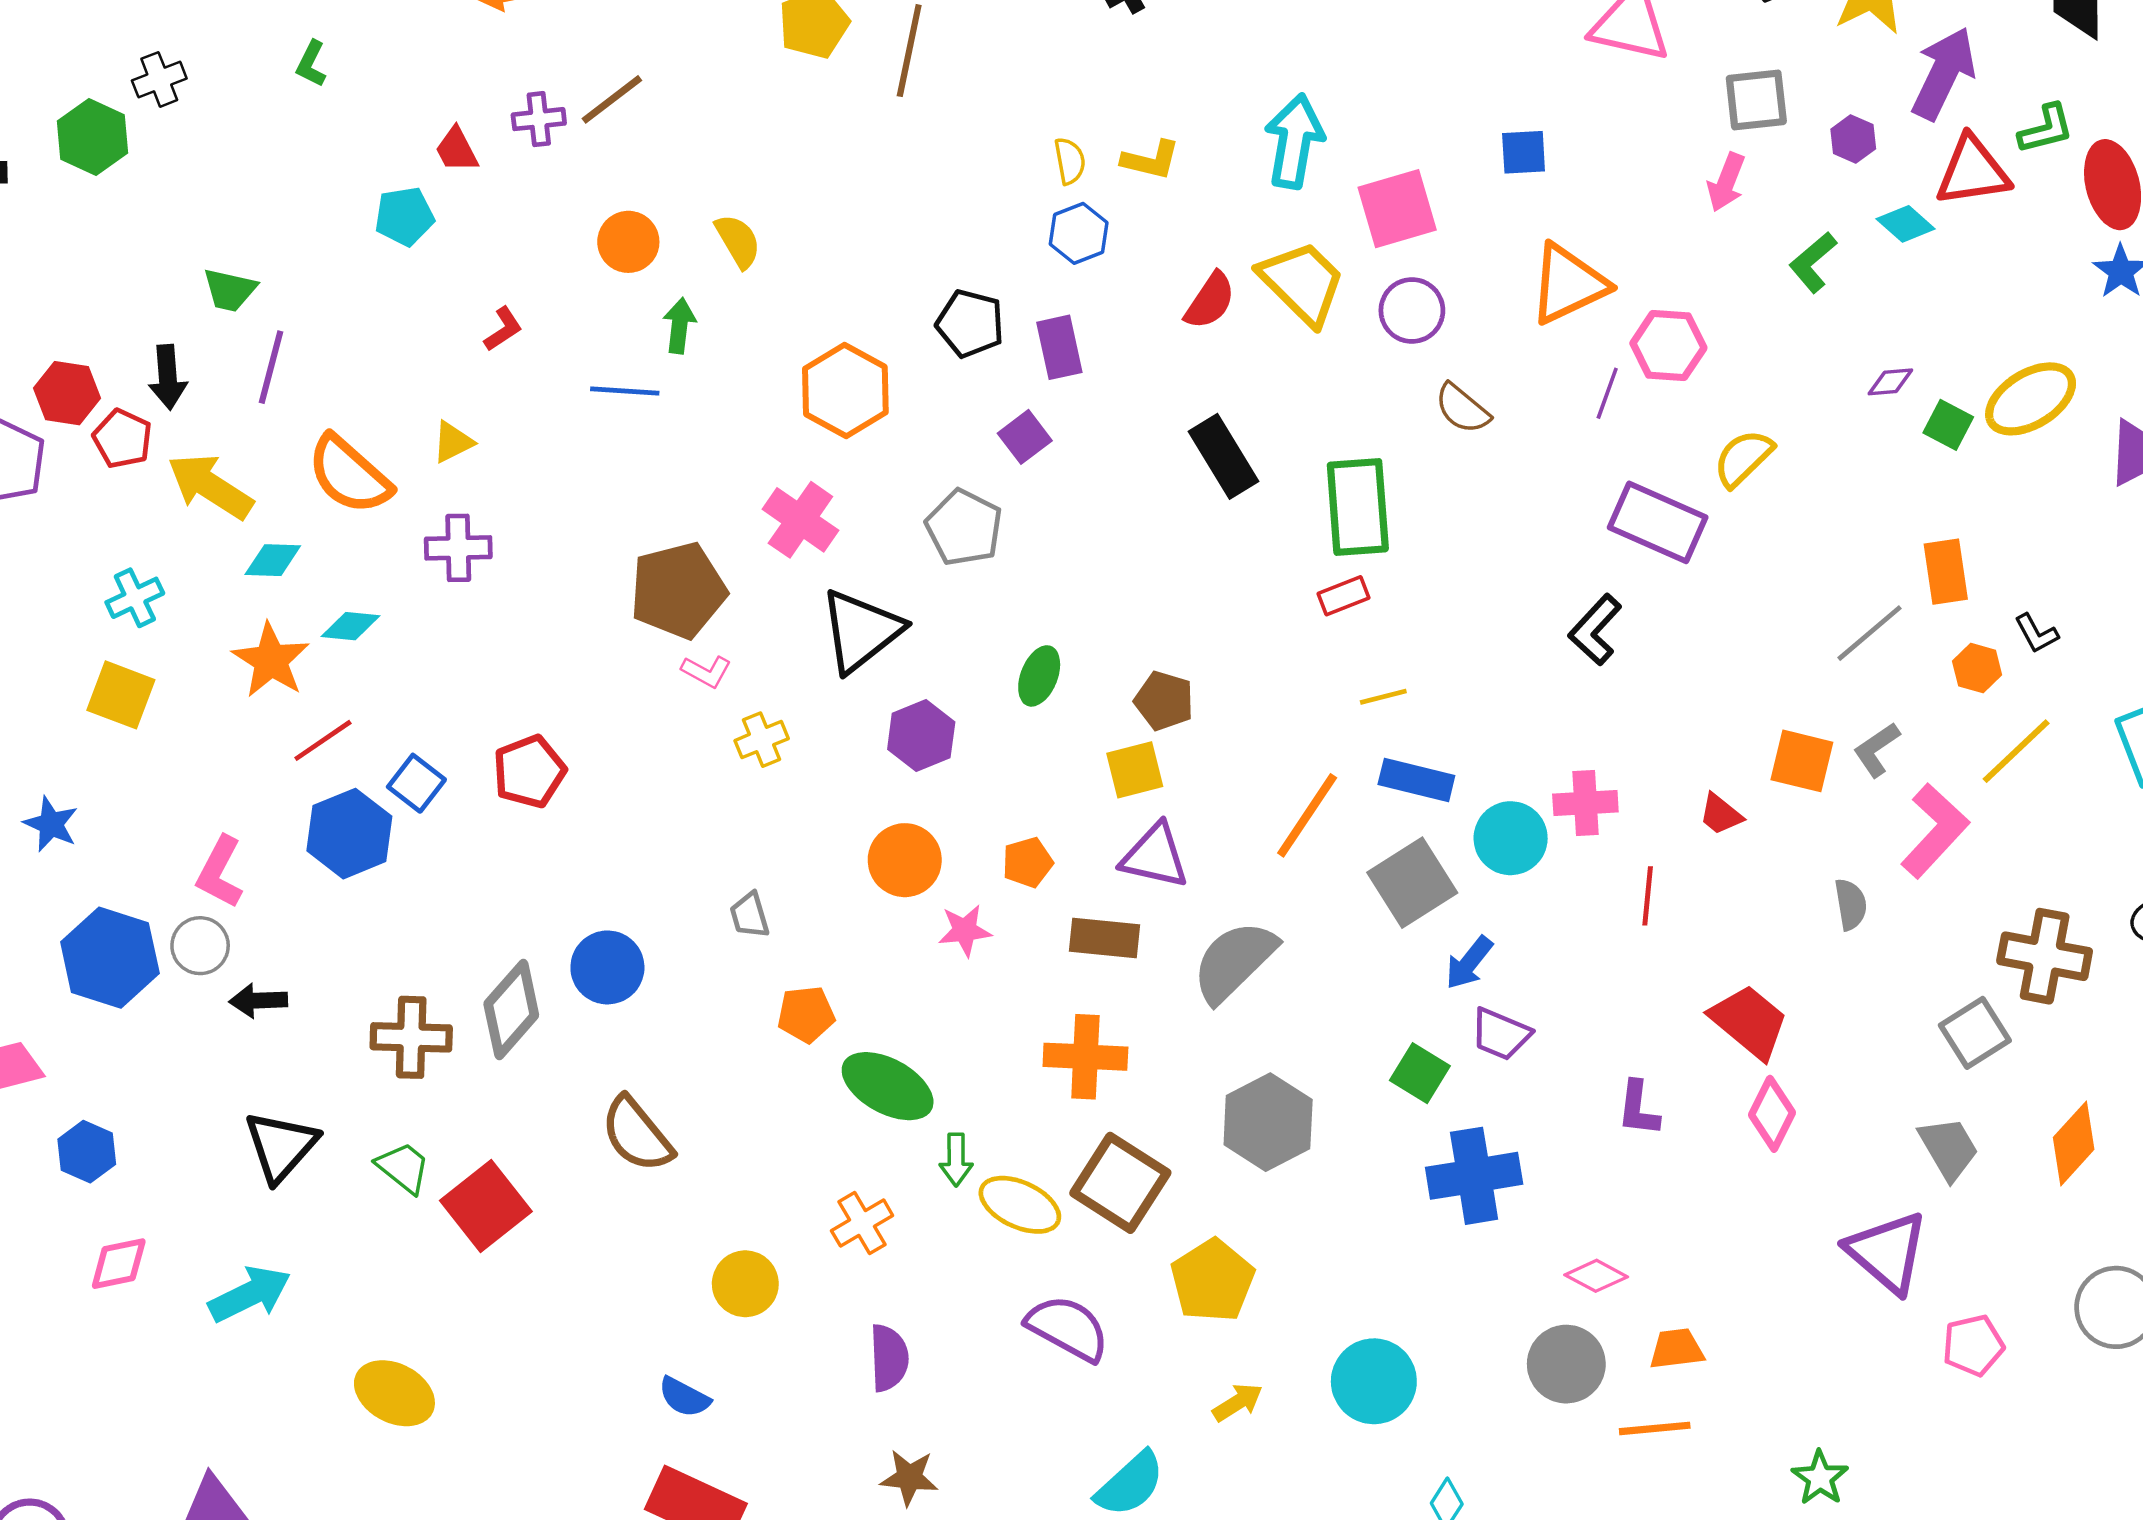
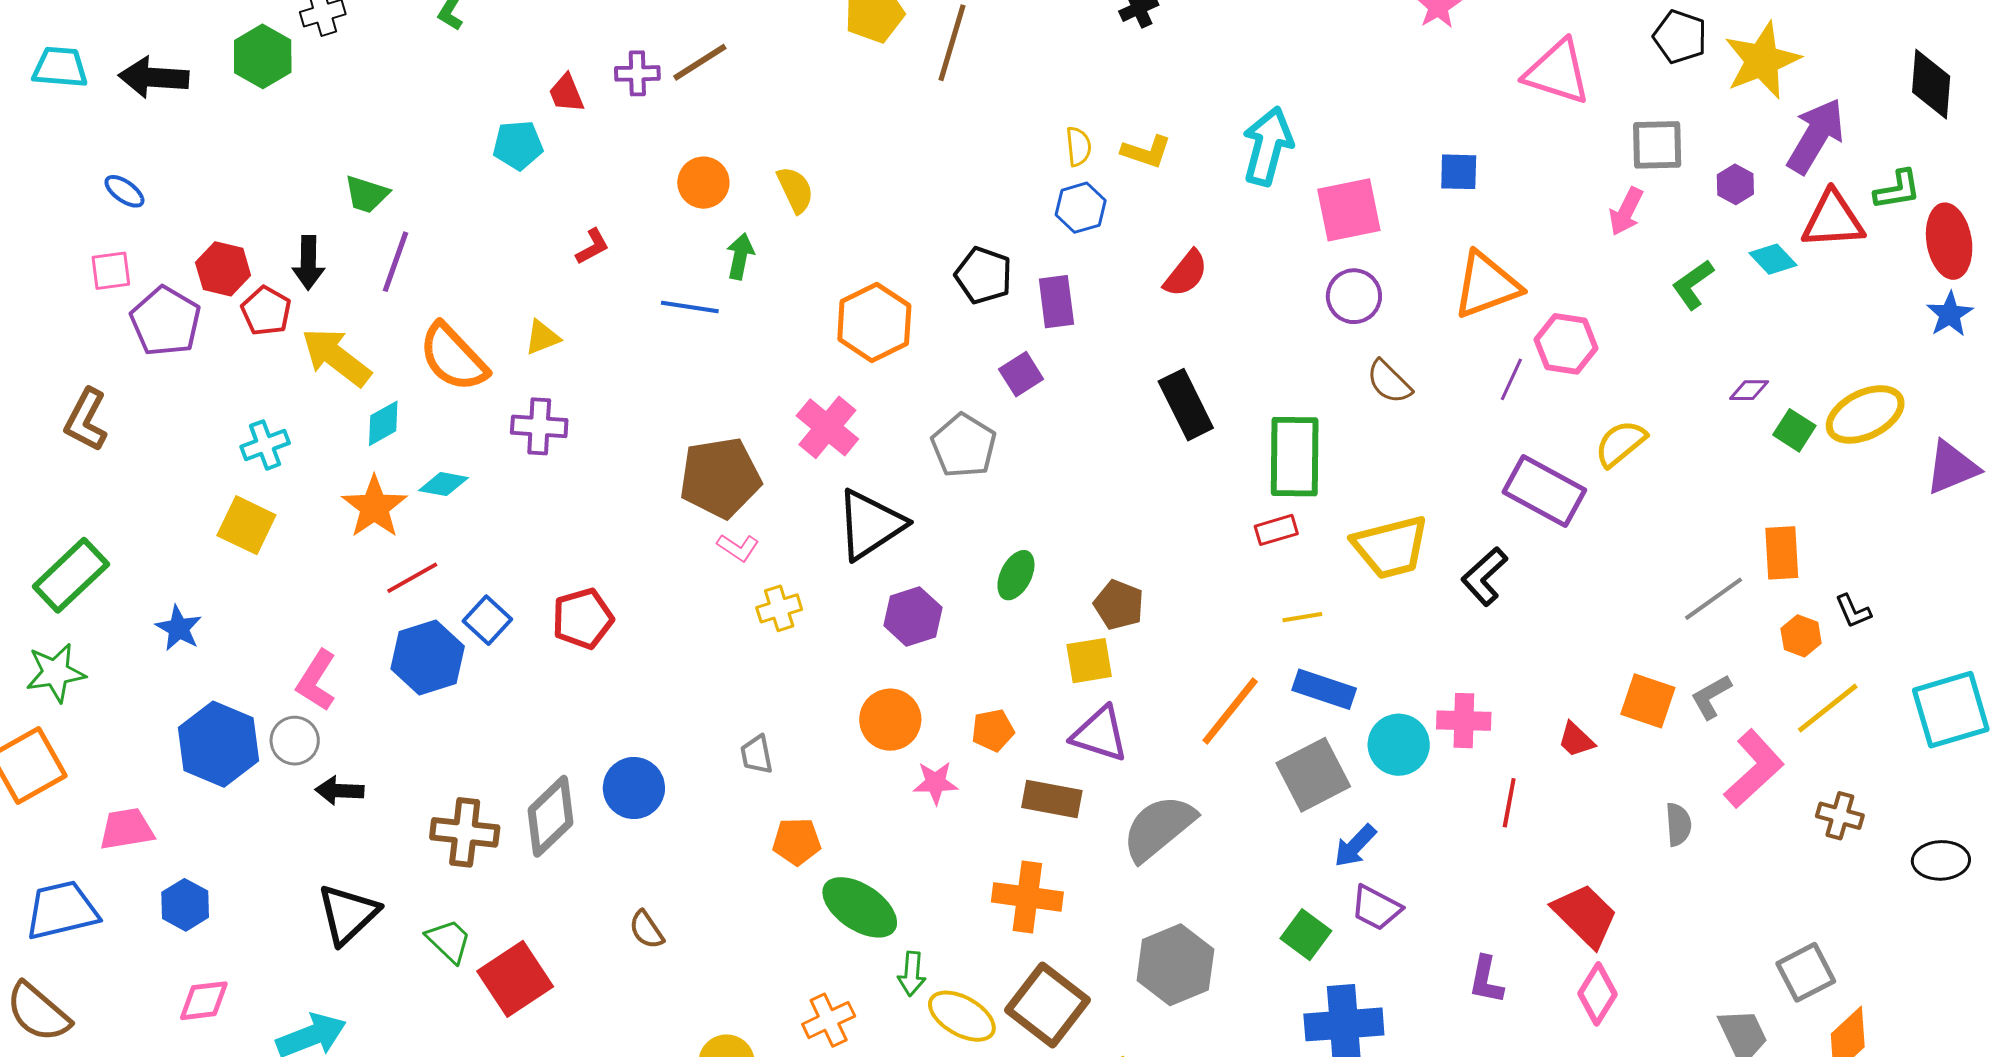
yellow trapezoid: (1302, 283) -> (1391, 547), moved, turned 116
cyan diamond: (273, 560) -> (383, 423), turned -36
brown cross: (2045, 956) -> (1840, 816), moved, size x0.6
gray square: (1975, 1033) -> (1806, 972), moved
brown semicircle: (637, 1134) -> (646, 930), size x0.6

